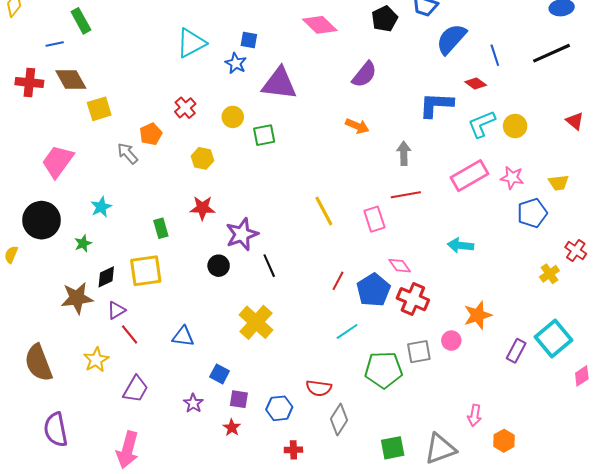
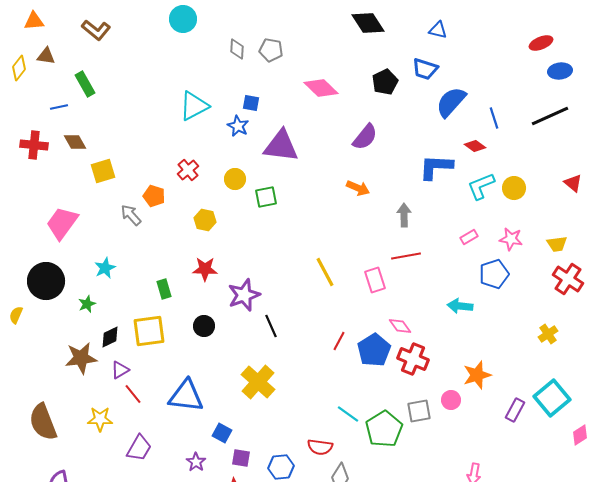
brown diamond: (71, 79) -> (75, 142), size x0.7
orange pentagon: (151, 134) -> (154, 196), turned -30
pink rectangle: (470, 176) -> (469, 237), size x0.5
blue pentagon: (532, 213) -> (494, 274), moved
red cross: (576, 250) -> (568, 279), moved, size x1.4
black circle: (219, 266) -> (204, 326), moved
cyan line: (347, 331) -> (348, 414), moved, turned 70
blue triangle: (183, 336) -> (186, 396), size x1.6
yellow star: (96, 360) -> (100, 419), turned 30
green pentagon: (384, 370) -> (384, 429), turned -30

